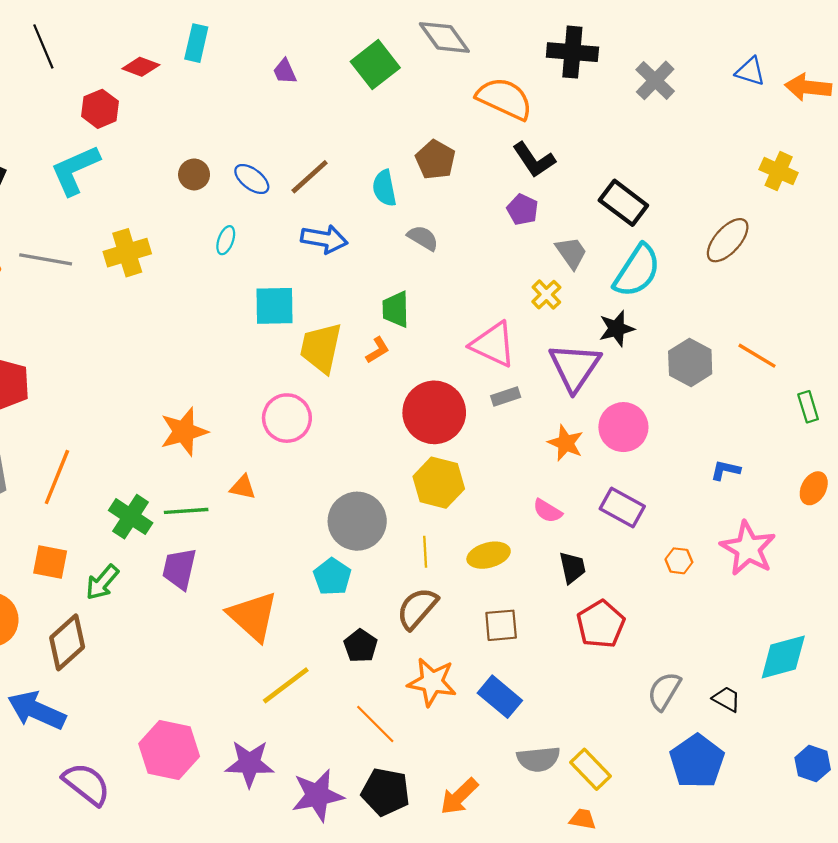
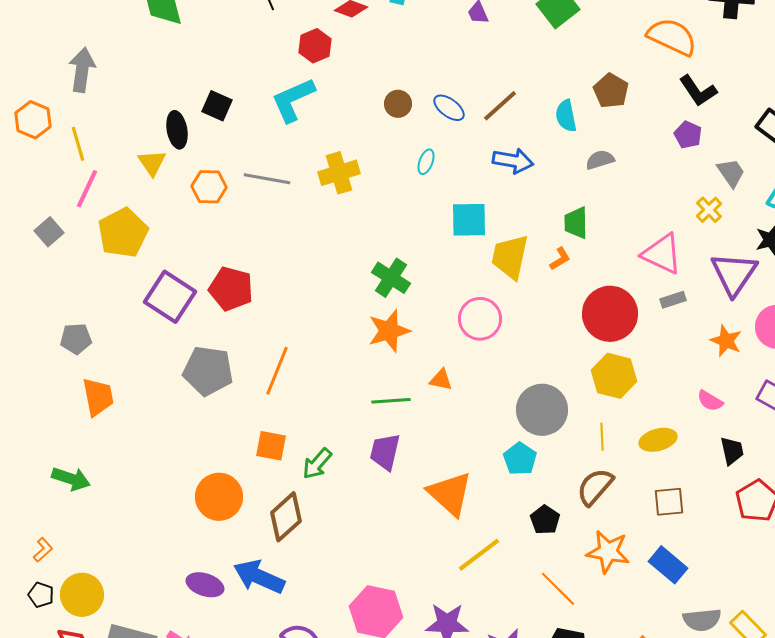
gray semicircle: (423, 238) -> (600, 160), turned -48
green cross: (131, 517) -> (391, 278), moved

